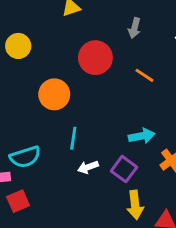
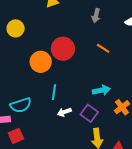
red circle: (95, 58) -> (63, 49), moved

